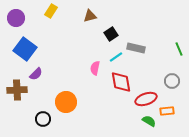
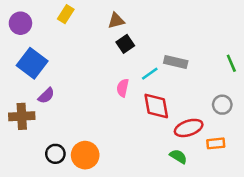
black square: (111, 34) -> (125, 44), moved
orange circle: (66, 102) -> (85, 155), moved
green semicircle: (149, 121) -> (178, 156), moved

